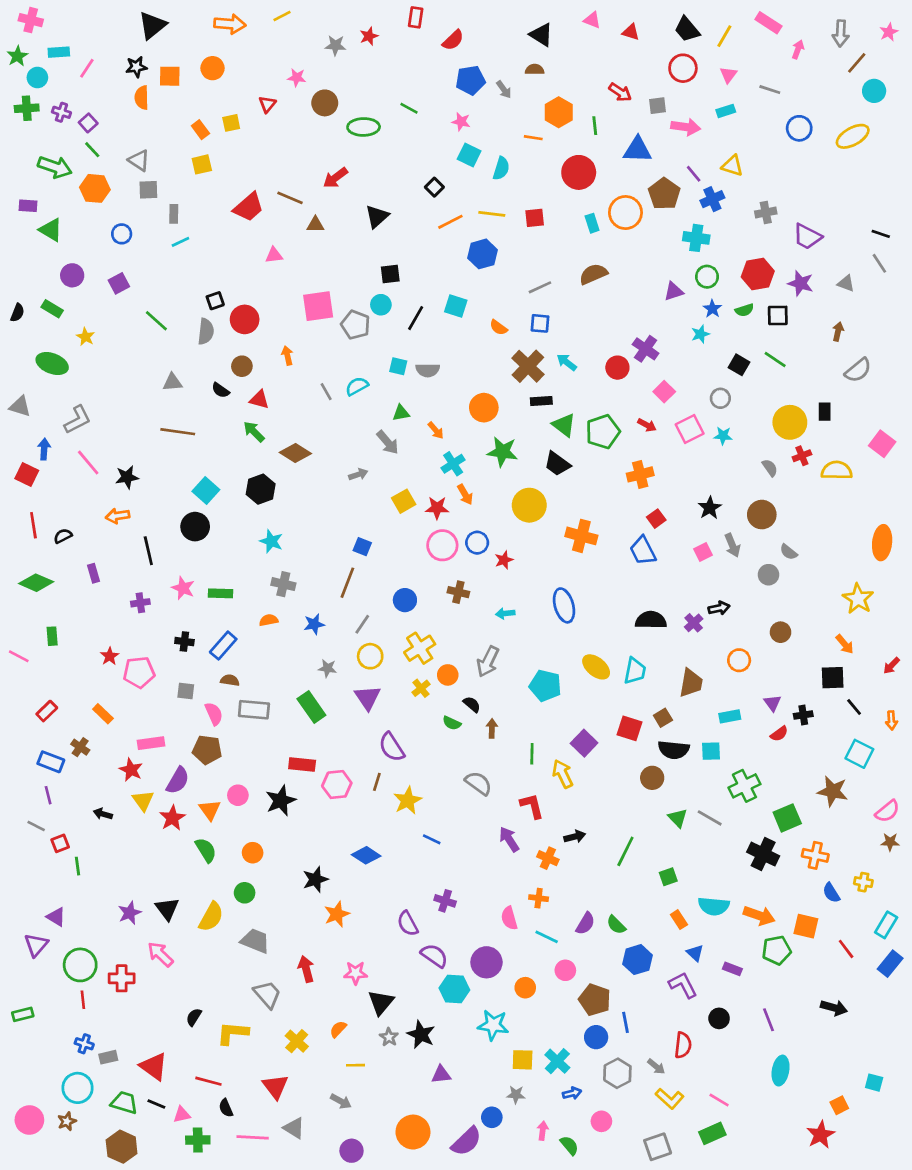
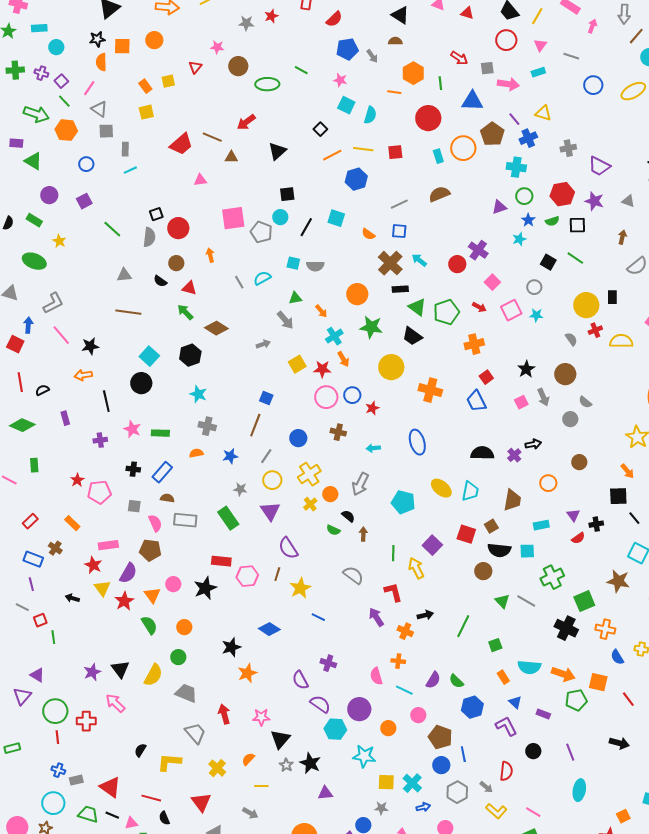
pink line: (87, 68) -> (89, 88), moved
cyan circle: (37, 78) -> (56, 47), moved

